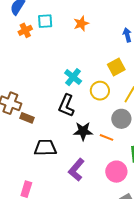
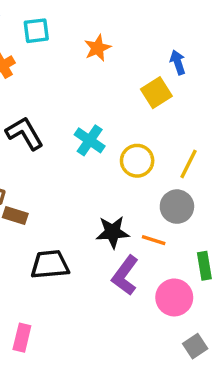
cyan square: (45, 21) -> (36, 31), moved
yellow square: (116, 67) -> (156, 93), moved
black L-shape: (66, 106) -> (25, 133), moved, turned 130
purple L-shape: (76, 170) -> (125, 275), moved

